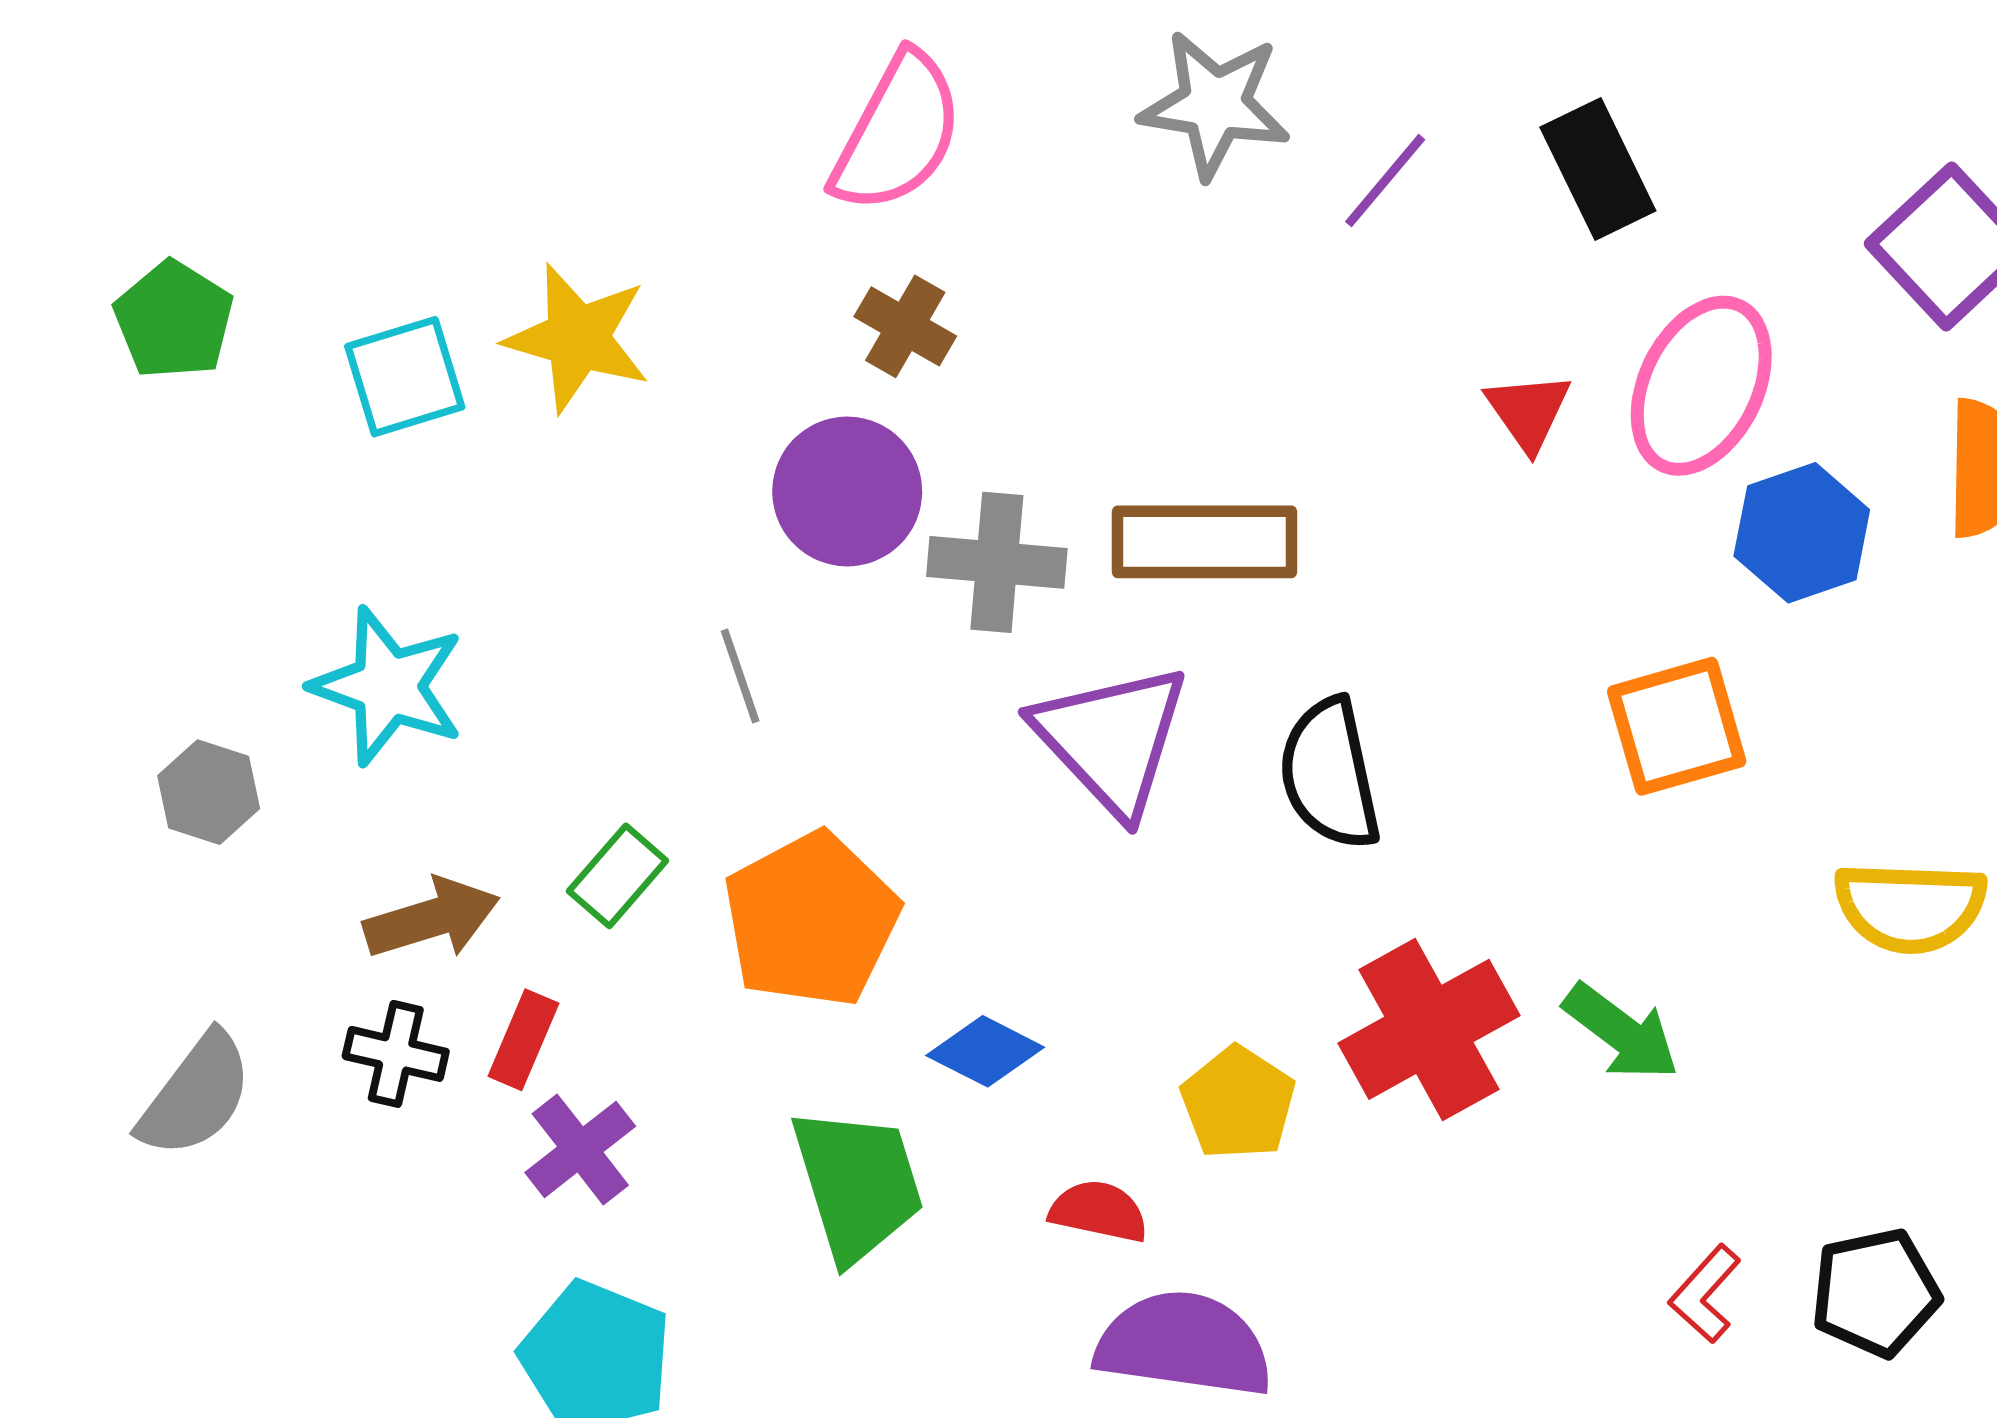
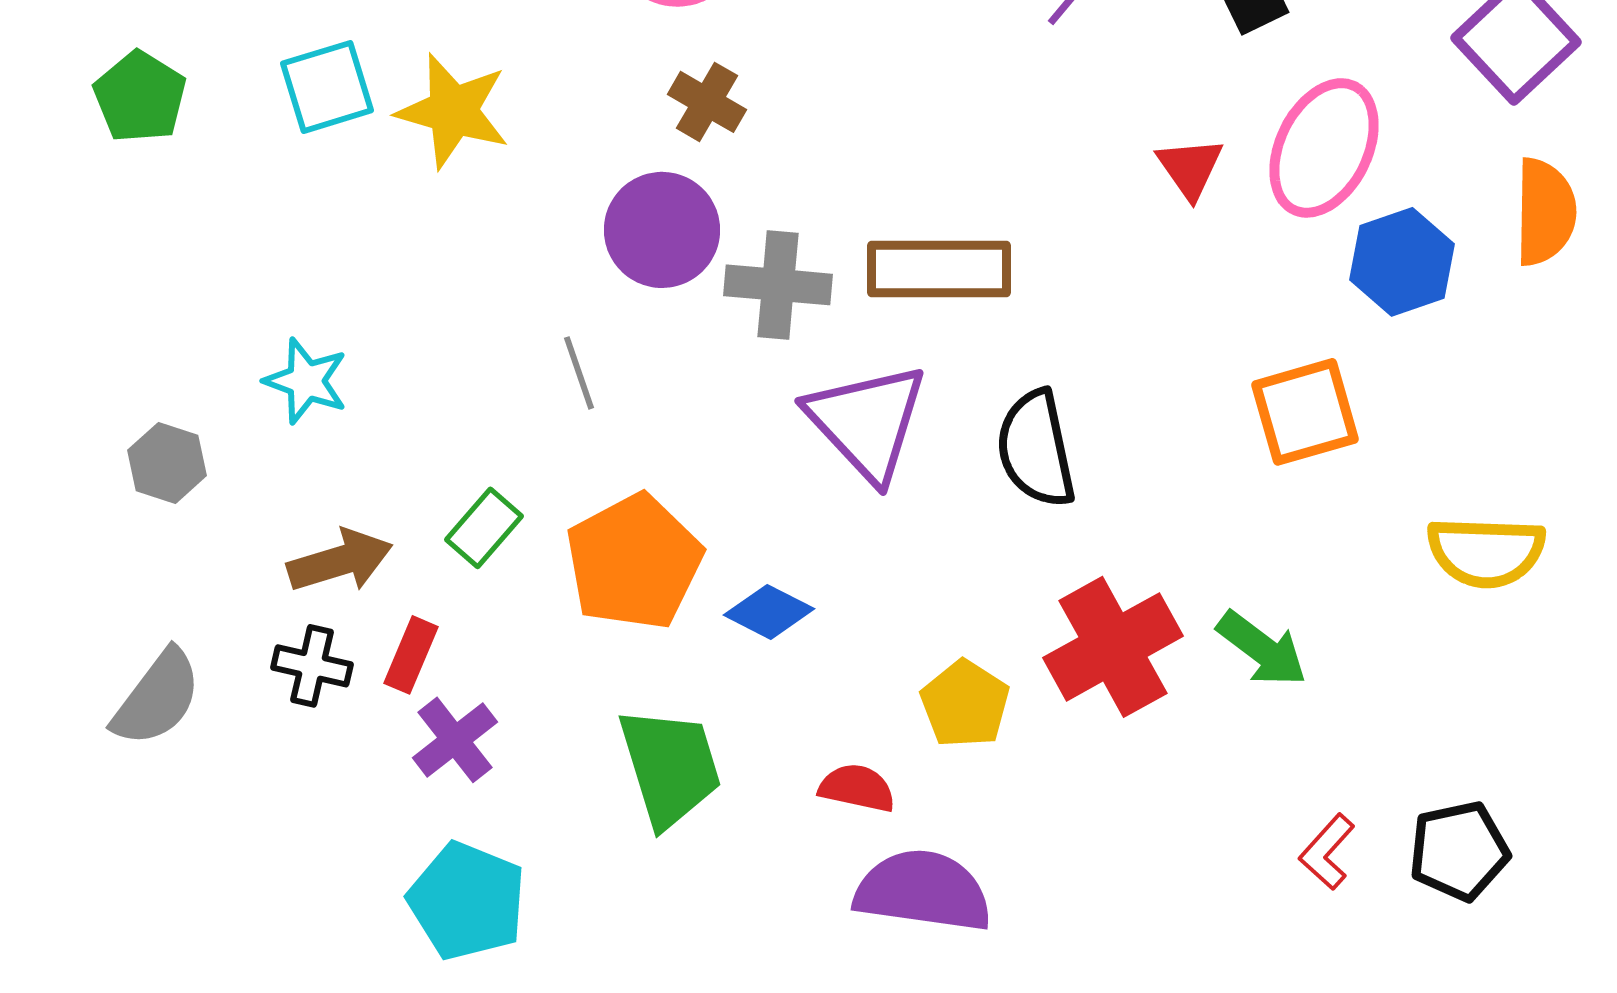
cyan square: (405, 377) -> (327, 87), moved
cyan star: (388, 686) -> (306, 381), size x0.7
blue diamond: (985, 1051) -> (769, 612), moved

